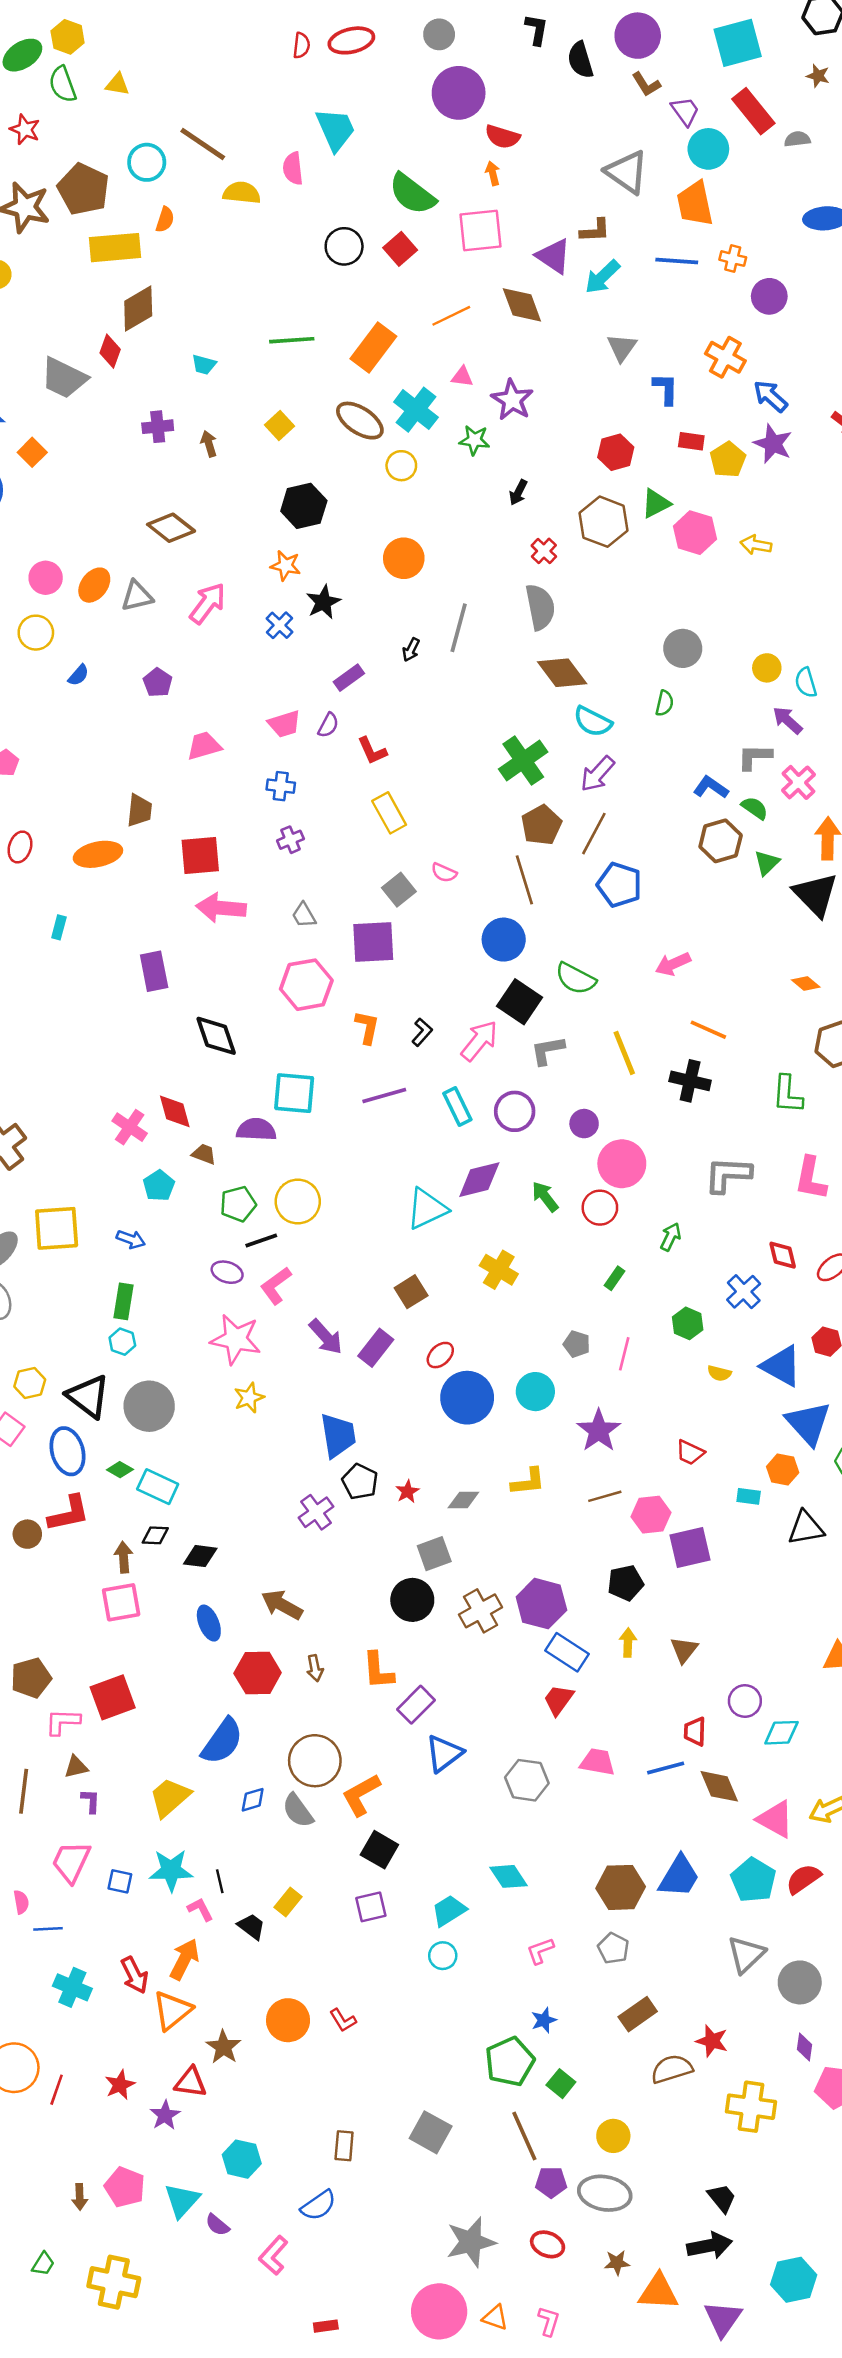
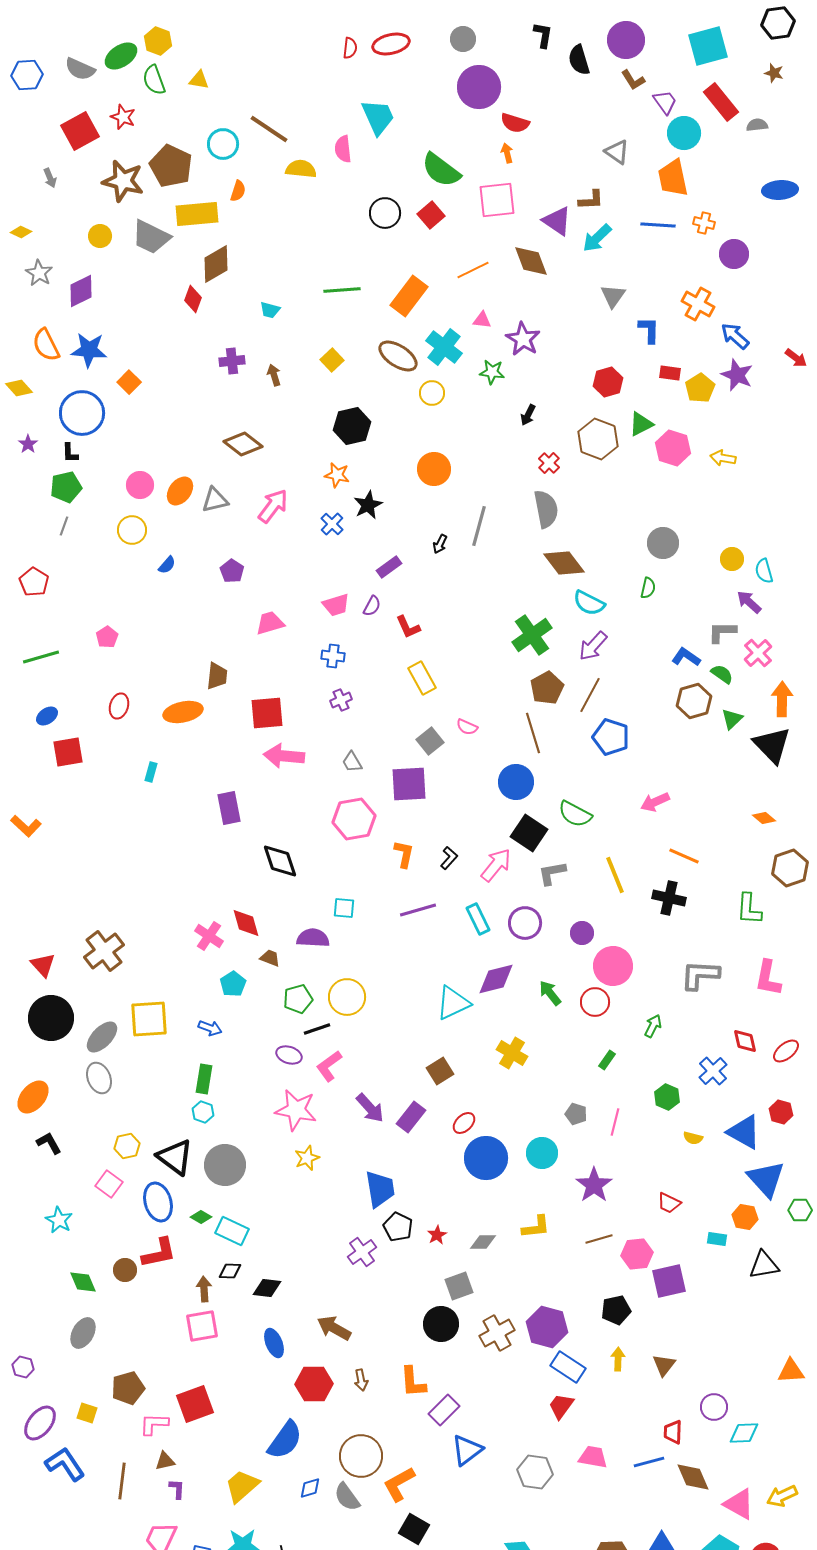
gray triangle: (627, 172) -> (617, 152), size x0.7
gray trapezoid: (64, 378) -> (151, 237), moved
cyan square: (294, 1093) -> (344, 908), size x0.6

